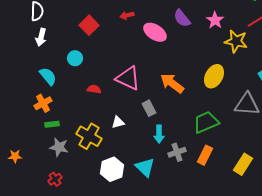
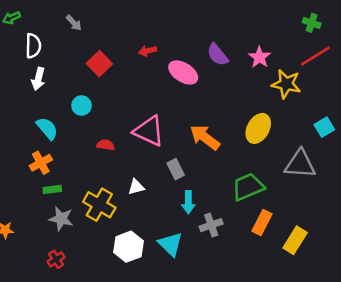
orange rectangle: (205, 155) -> (262, 222), moved

